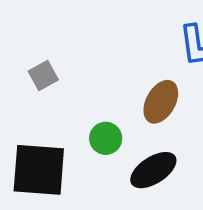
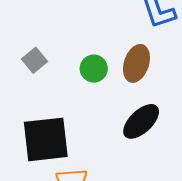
green circle: (106, 138) -> (94, 69), moved

